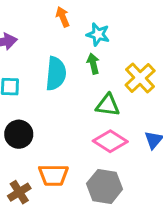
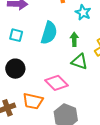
green arrow: (93, 64) -> (74, 39), moved
pink diamond: (110, 141) -> (56, 83), moved

